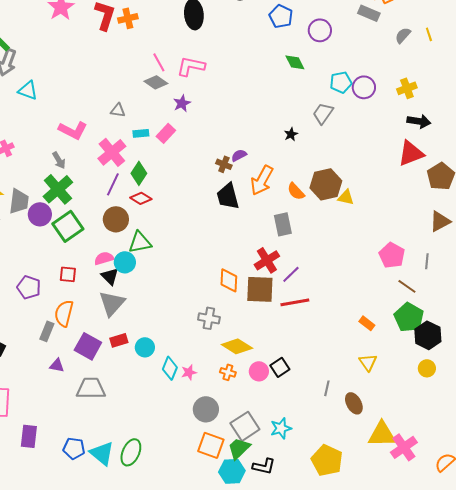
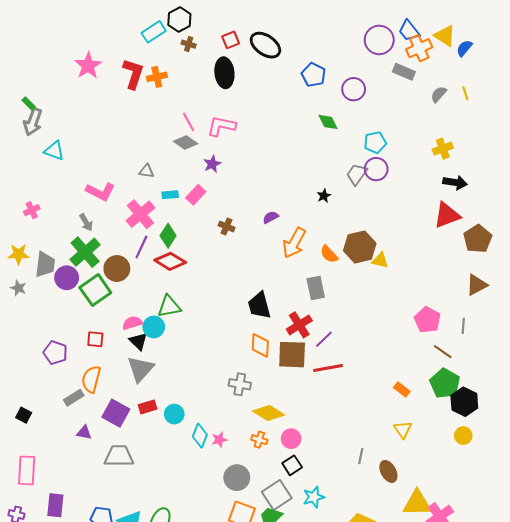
purple circle: (364, 87) -> (376, 169), moved
brown cross: (224, 164) -> (227, 227), moved
black trapezoid: (228, 196) -> (259, 305), moved
red diamond: (141, 198) -> (170, 261), size x1.4
brown circle: (116, 219) -> (117, 269), moved
gray rectangle: (47, 331) -> (74, 398), turned 36
black square: (280, 367) -> (292, 465), moved

